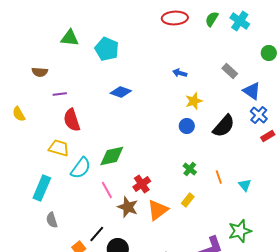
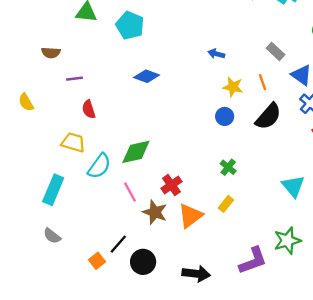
yellow star: (194, 101) -> (233, 87), turned 30
red semicircle: (72, 120) -> (89, 109), size x0.7
orange line: (219, 177) -> (262, 82), moved
cyan triangle: (245, 185) -> (293, 186), size x1.5
gray semicircle: (52, 220) -> (52, 236), moved, turned -35

